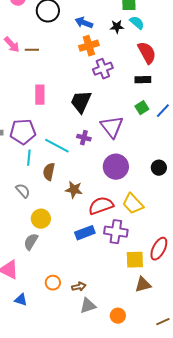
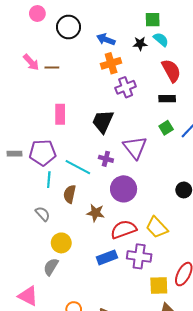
purple circle: (116, 167) -> (124, 189), moved

